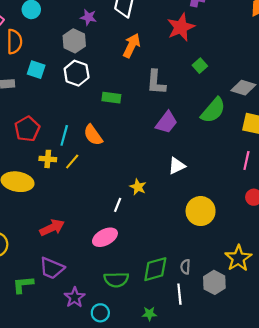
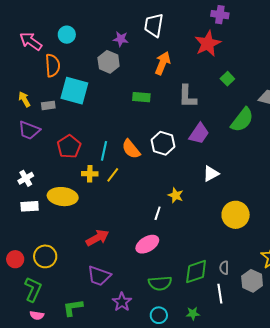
cyan square: (36, 70) -> (74, 91), size x1.6
white hexagon: (77, 73) -> (163, 143), moved
green rectangle: (111, 98) -> (141, 97), moved
green L-shape: (23, 285) -> (73, 308), moved
cyan circle: (100, 313) -> (159, 315), moved

